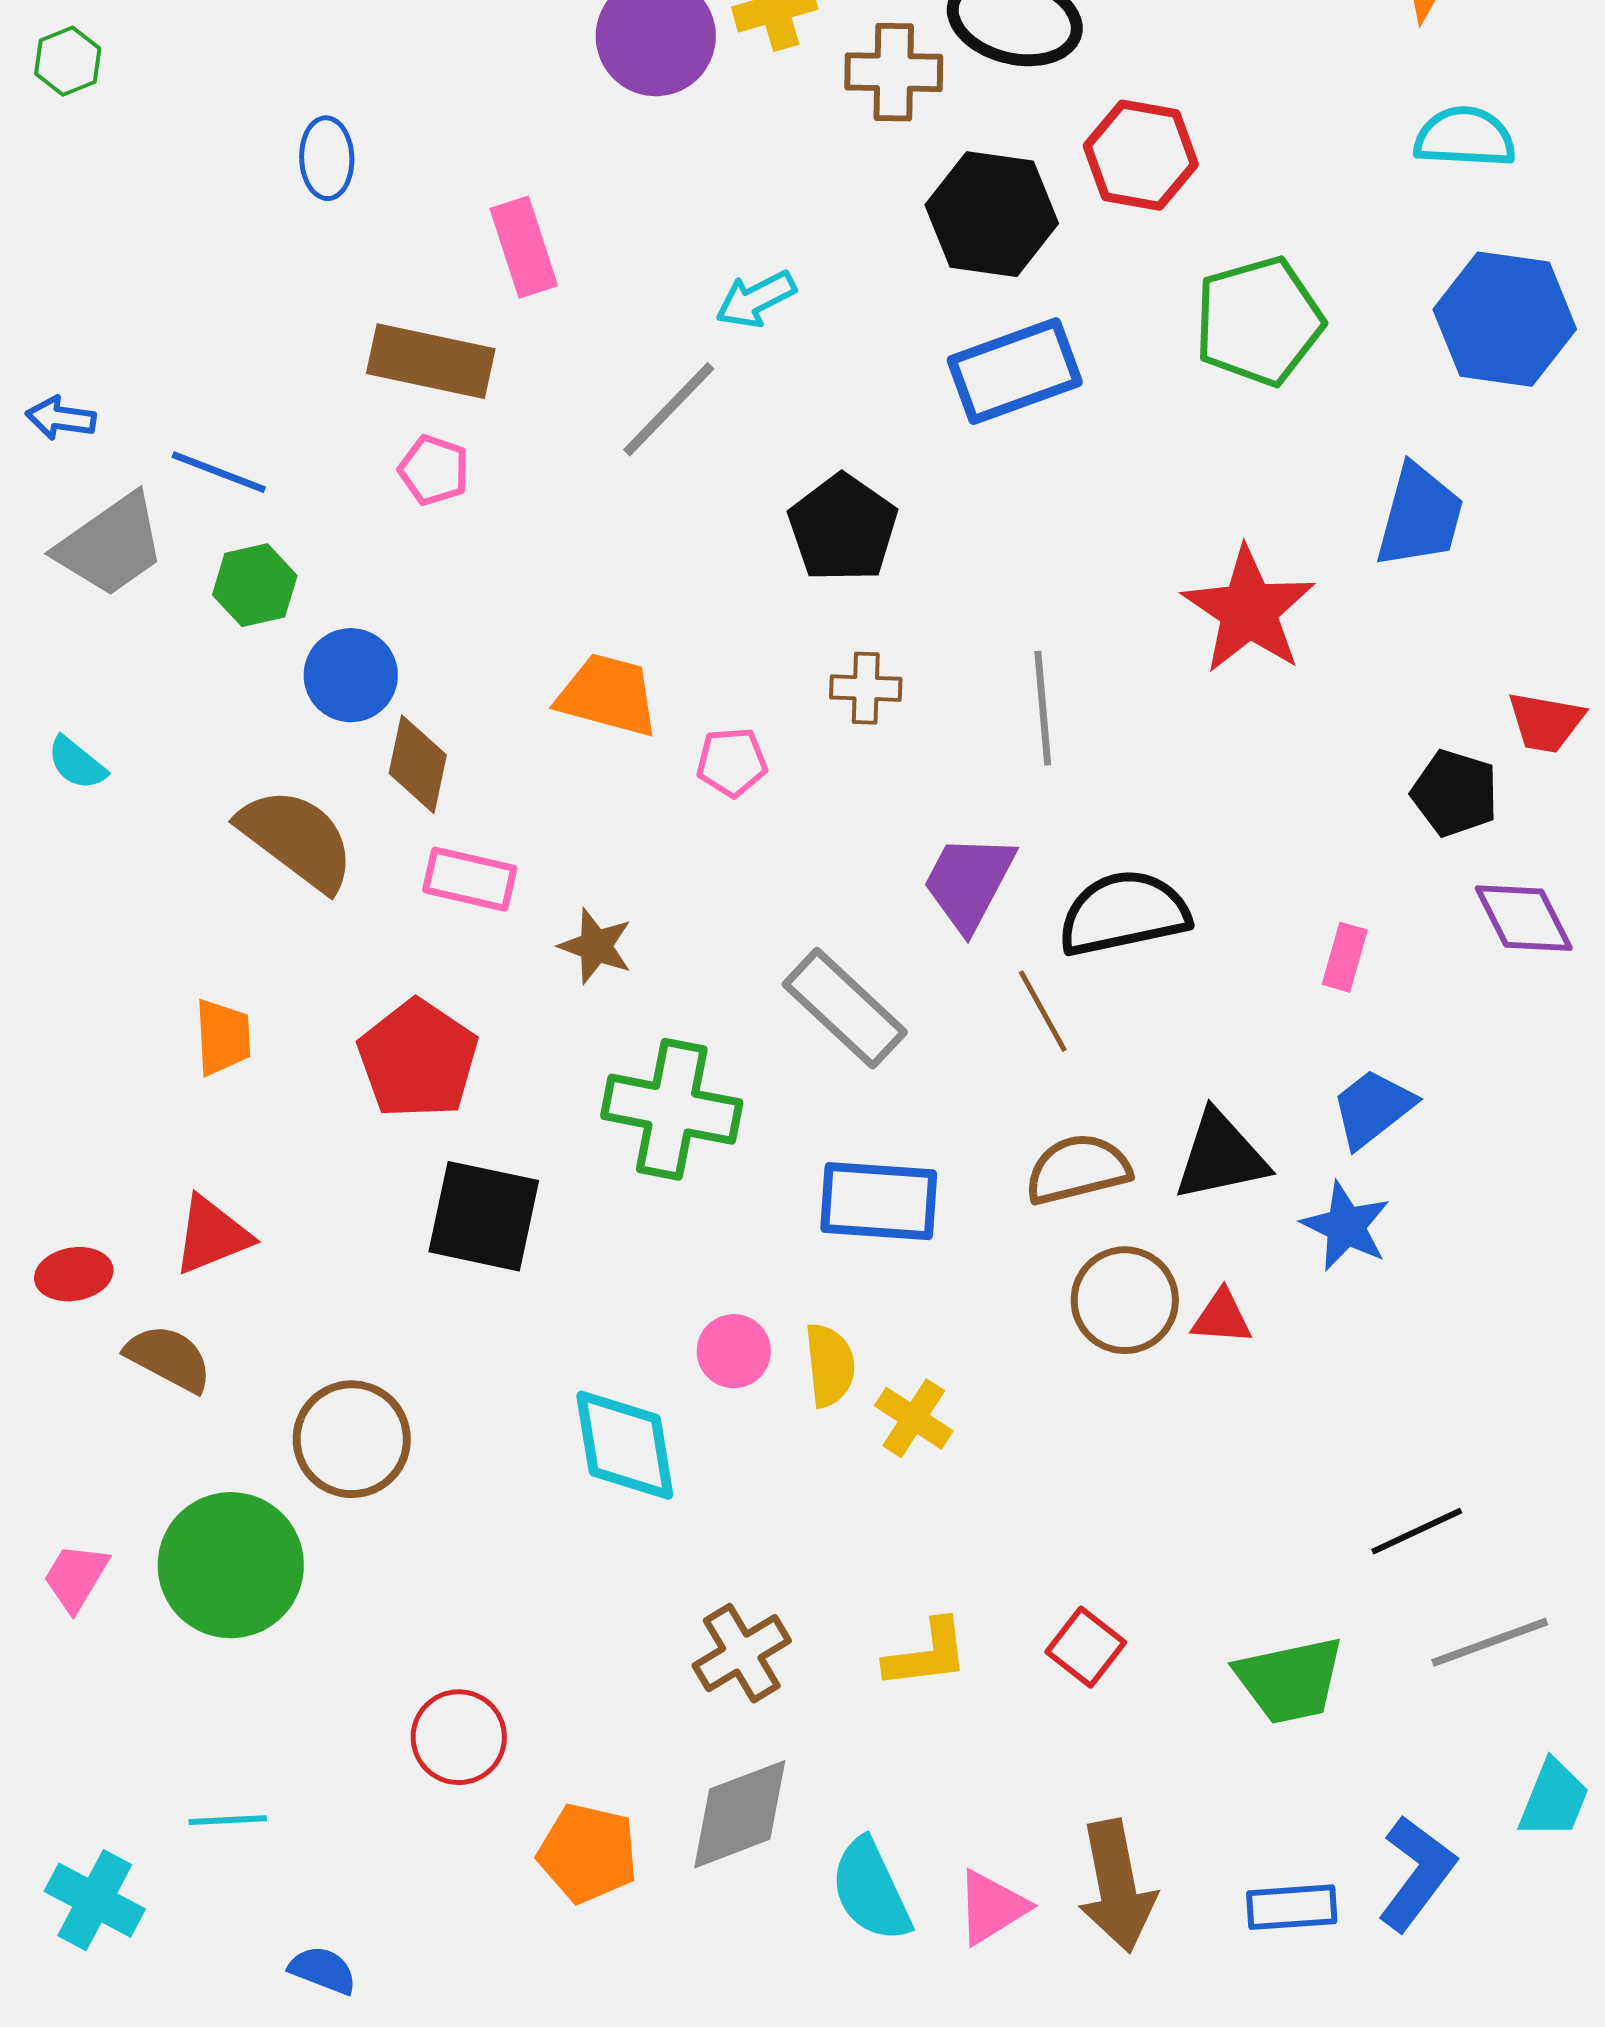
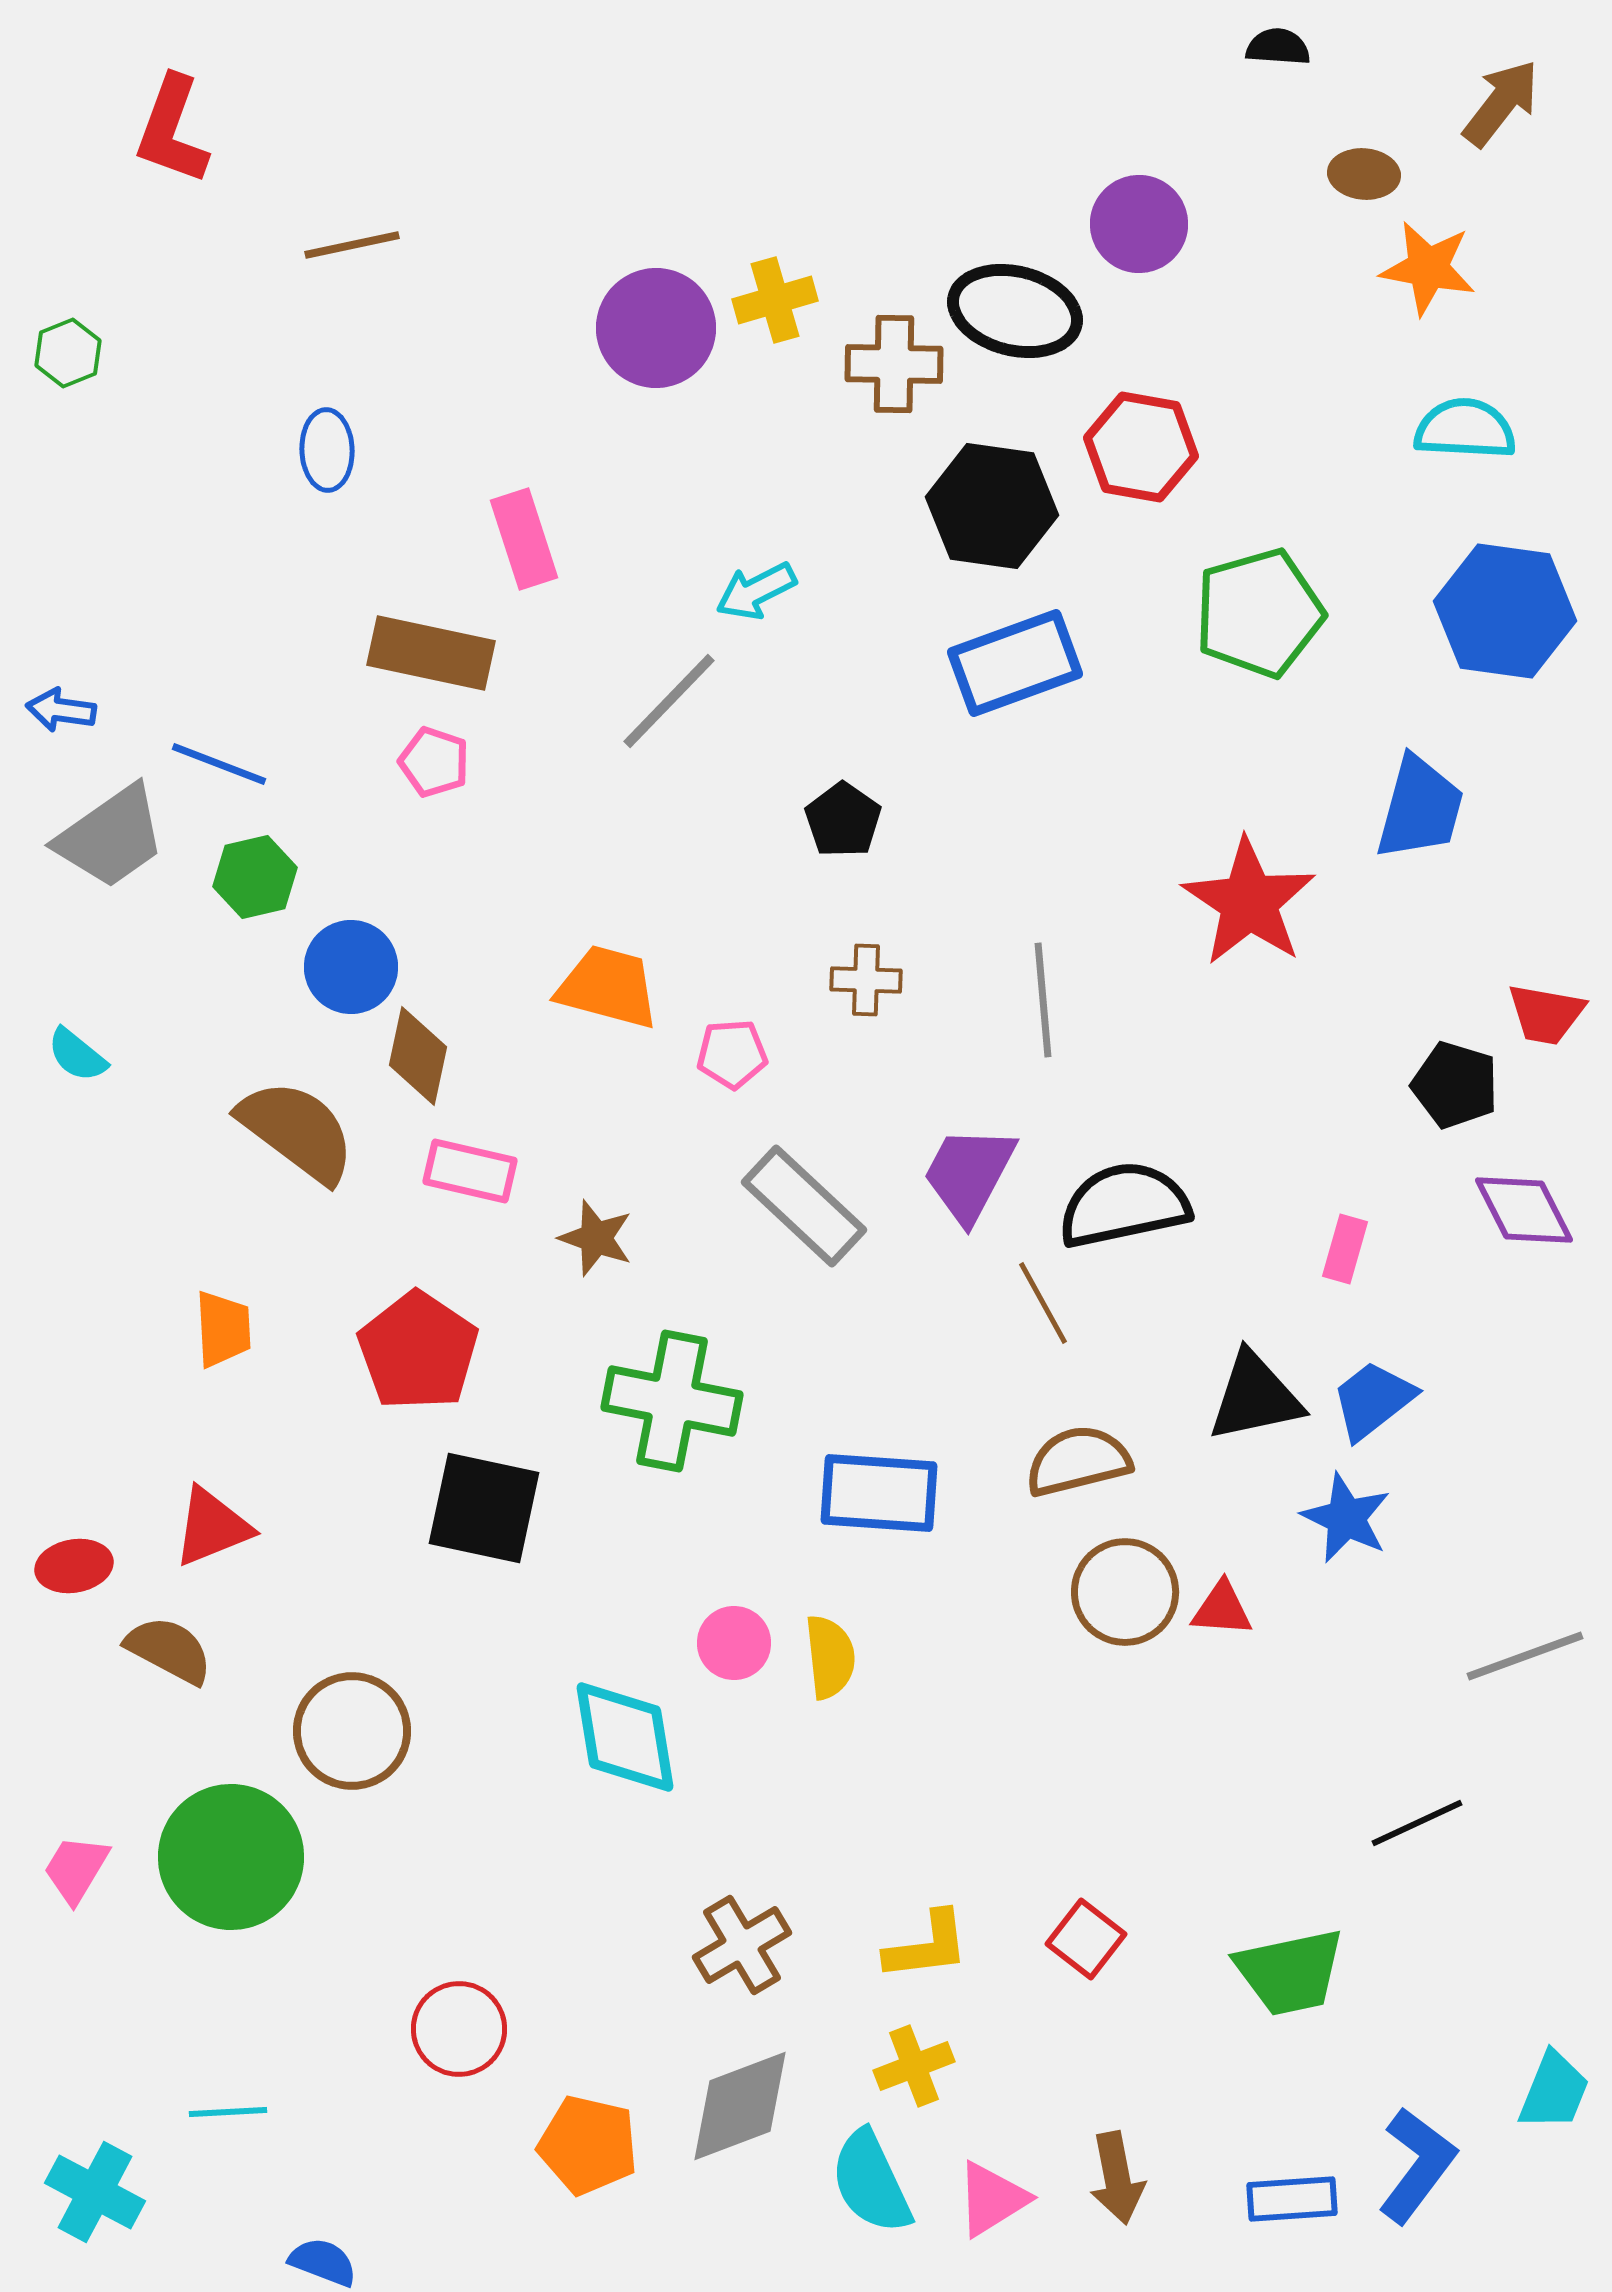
black pentagon: (843, 528) -> (843, 820), size x0.7
gray rectangle: (845, 1008) -> (804, 1206), moved
black triangle: (1221, 1156) -> (1255, 1397), moved
yellow cross: (914, 1418) -> (914, 2066), moved, turned 36
gray line: (1490, 1642) -> (1525, 1656), moved
brown arrow: (1117, 1886) -> (1117, 2178), size x0.7

